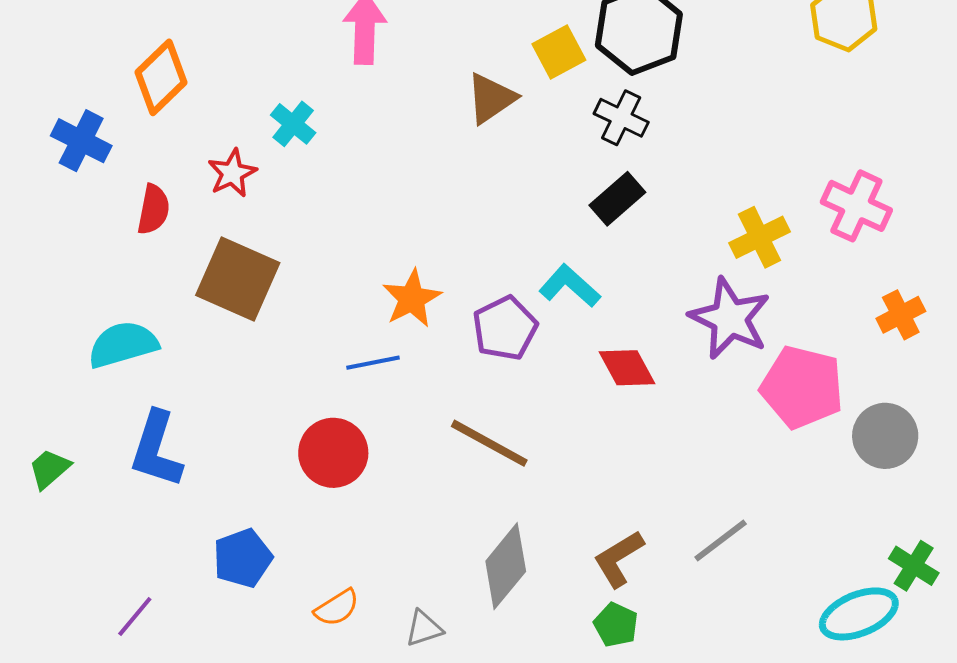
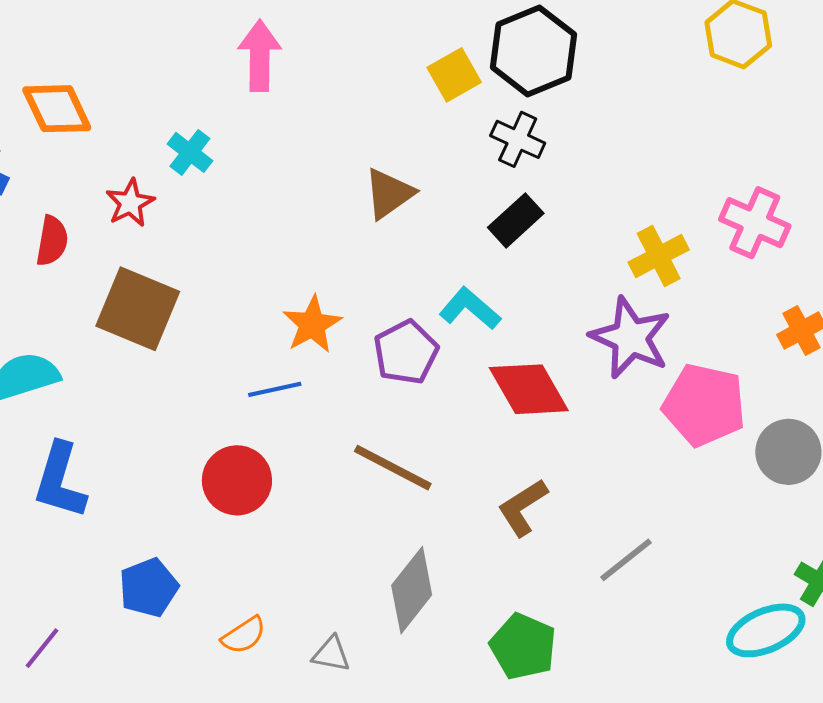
orange diamond: (161, 77) -> (57, 109), turned -70
brown triangle: (491, 98) -> (389, 194), moved
red diamond: (627, 368) -> (529, 389), size x1.4
brown L-shape: (619, 559) -> (523, 507), moved
green pentagon: (616, 625) -> (523, 646), size x1.5
gray triangle: (424, 628) -> (331, 654), turned 30

